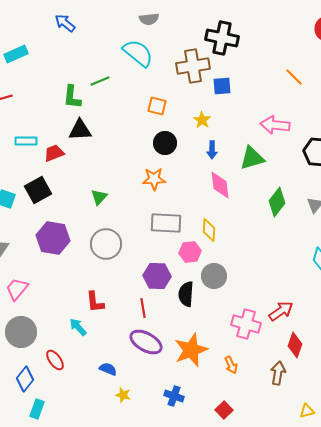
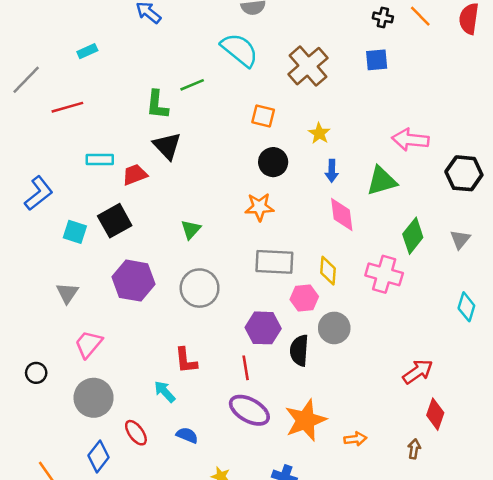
black cross: (222, 38) -> (383, 17), moved, size x0.5
cyan rectangle: (16, 54) -> (87, 51), size x0.7
brown cross: (193, 66) -> (308, 66), turned -32
orange line: (294, 77) -> (420, 16), moved
blue square: (222, 86) -> (377, 60), moved
black triangle: (80, 130) -> (167, 146), turned 50
pink cross: (246, 324) -> (384, 274), moved
orange arrow: (231, 365) -> (355, 439), turned -72
blue semicircle: (108, 369) -> (187, 435), moved
brown arrow: (278, 373) -> (414, 449), size x0.7

